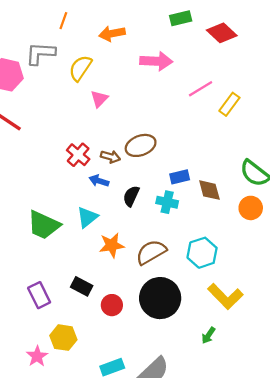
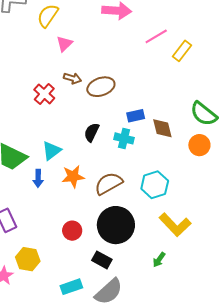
brown arrow: (110, 157) -> (72, 78), moved
blue arrow: (99, 181) -> (38, 178), moved, turned -108
black rectangle: (82, 286) -> (102, 260), moved

